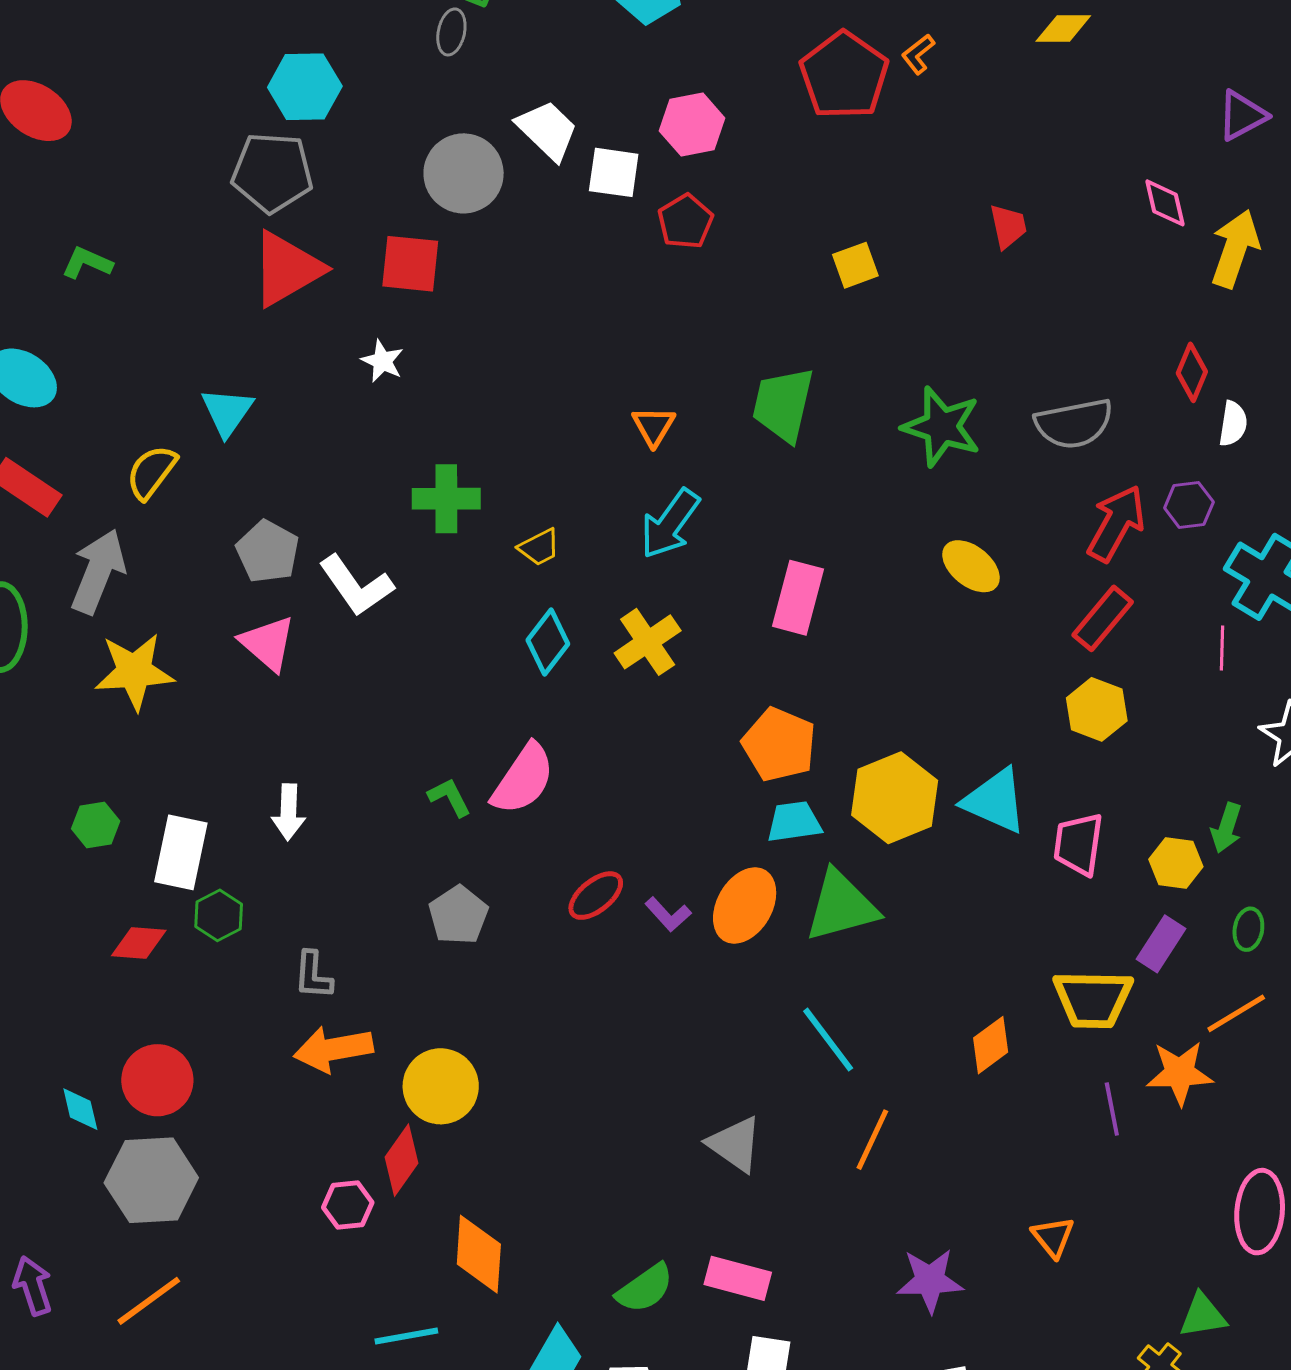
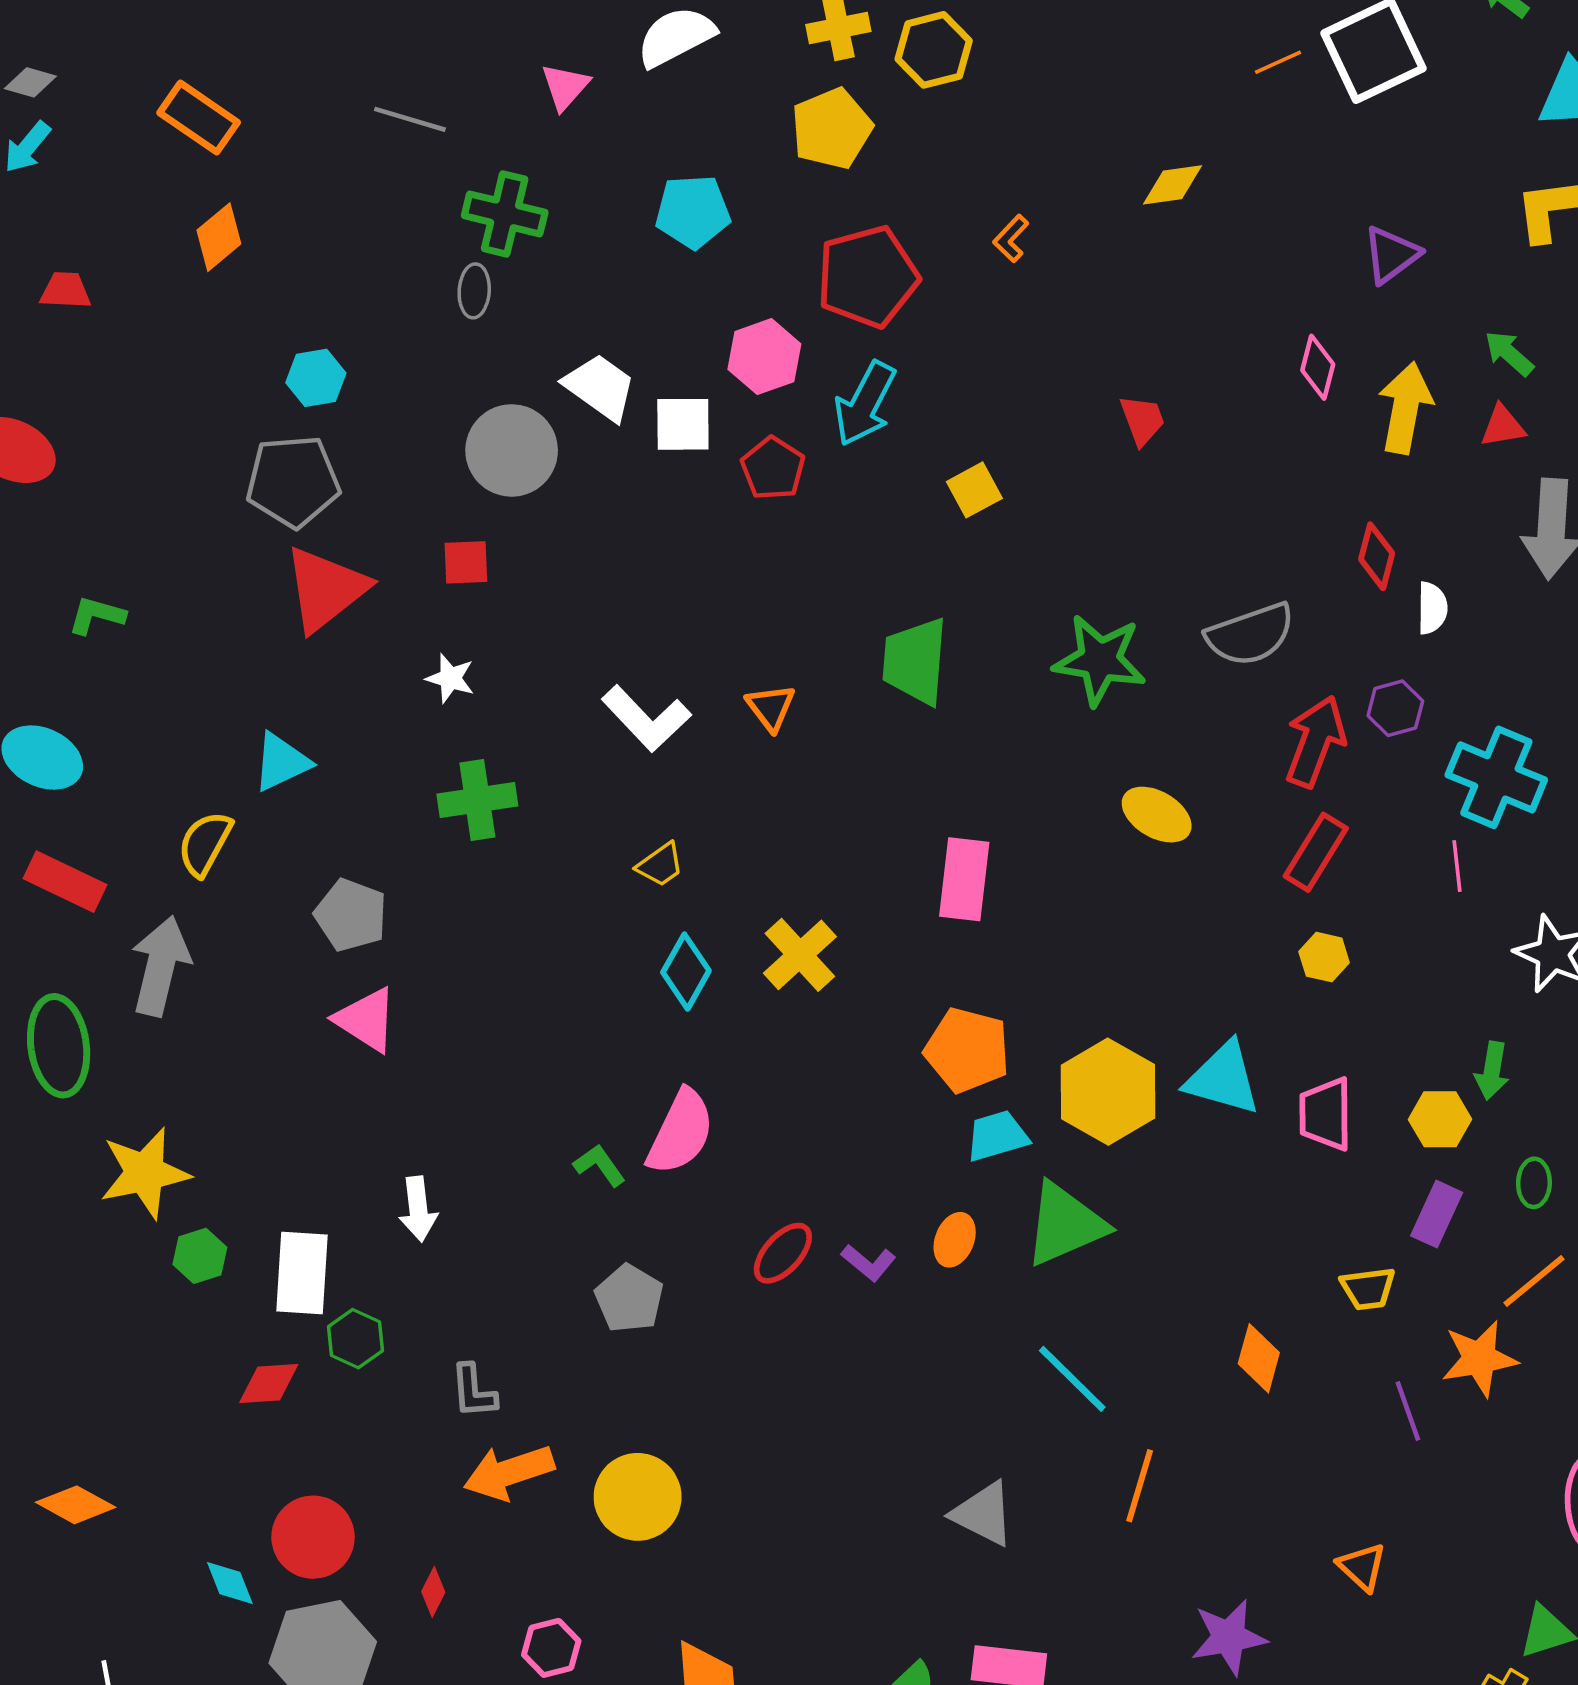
red pentagon: (844, 75) -> (868, 277), moved, turned 30
cyan hexagon: (305, 87) -> (316, 378), size x0.7
pink diamond: (1165, 203) -> (1318, 367), turned 36
red square: (410, 264) -> (466, 562), size x0.7
cyan triangle: (227, 412) -> (281, 762), turned 38
green cross: (446, 499) -> (477, 800), moved
cyan arrow: (670, 524) -> (865, 404), moved
white L-shape: (356, 586) -> (646, 718), moved
yellow star: (134, 671) -> (145, 1173), moved
yellow hexagon: (1097, 709) -> (1324, 957), size x0.7
orange ellipse: (745, 906) -> (955, 1240), size x0.6
yellow trapezoid: (1093, 999) -> (1368, 1289), size x0.6
orange diamond: (991, 1045) -> (1259, 1358), turned -30
red diamond: (402, 1160) -> (433, 1592), moved, size x0.6

